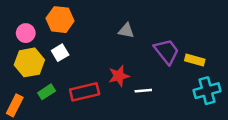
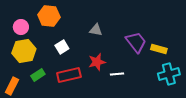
gray triangle: (126, 31) -> (96, 30), moved
white square: (60, 53) -> (62, 47), moved

